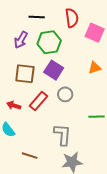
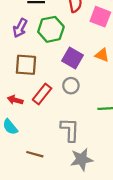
orange triangle: (95, 68) -> (102, 55), turned 40
purple square: (54, 70) -> (73, 58), moved

